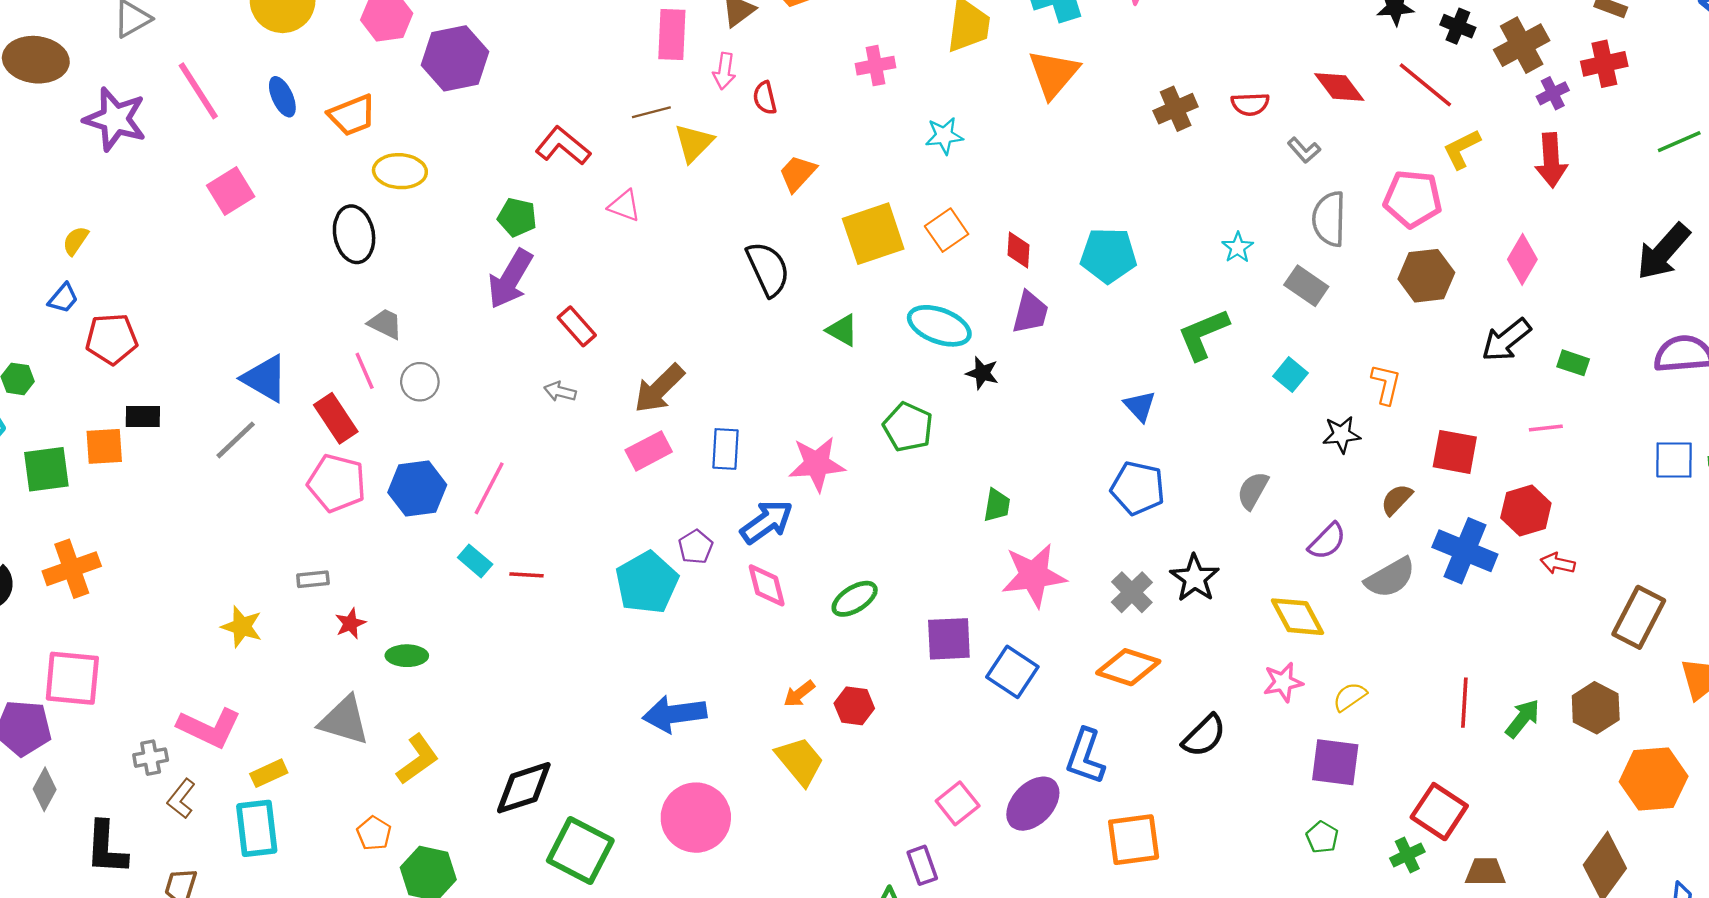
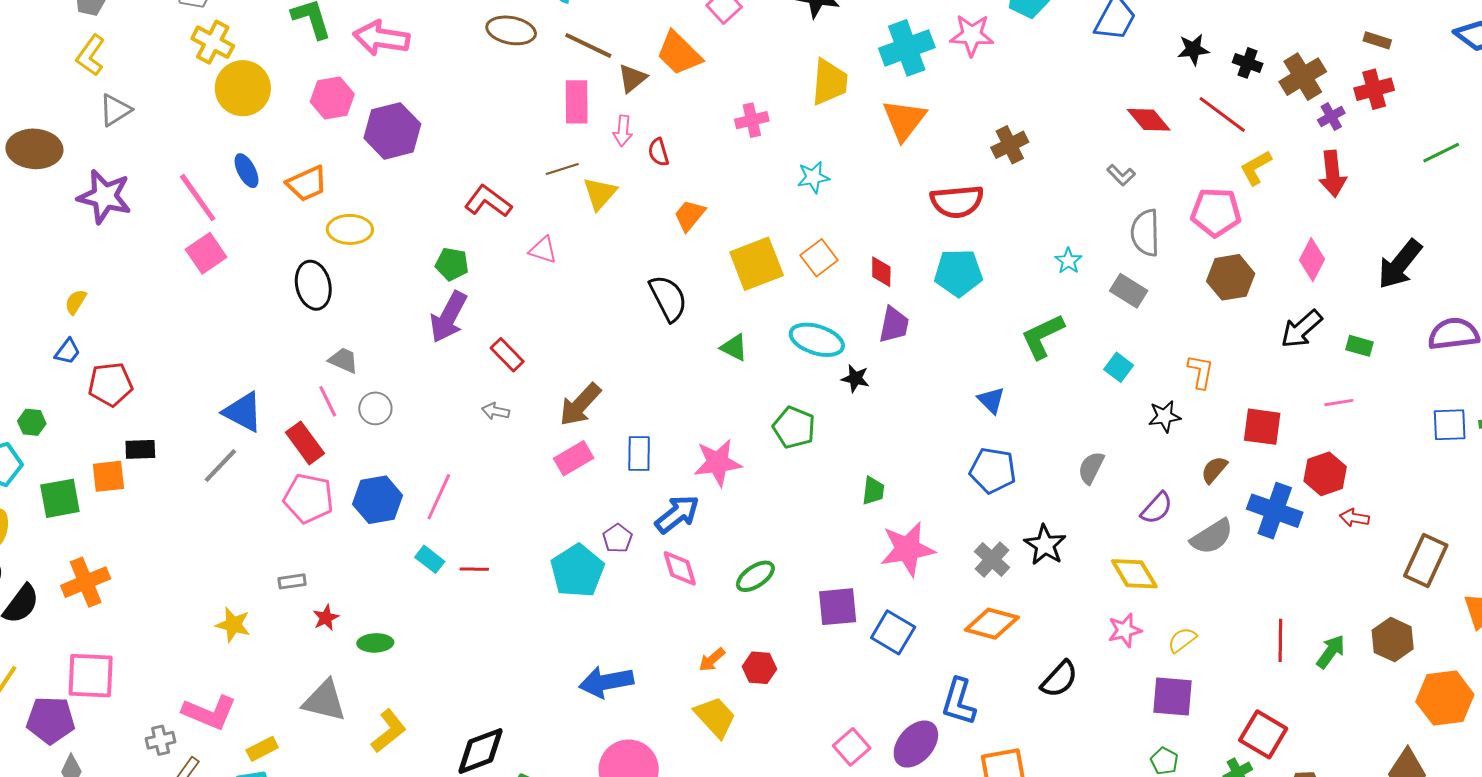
pink line: (198, 91) -> (198, 198), moved
red semicircle: (1250, 104) -> (957, 202), moved, size x1.6
black arrow: (1663, 252) -> (1400, 264), moved

